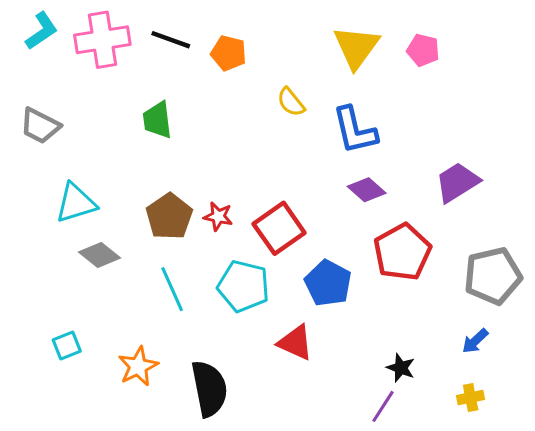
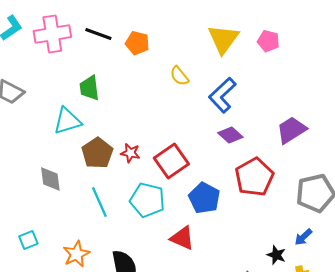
blue L-shape: (355, 130) -> (222, 95), turned 60
cyan triangle: (76, 203) -> (67, 121), moved
gray diamond: (99, 255) -> (50, 179), turned 44
black star: (401, 368) -> (276, 255), moved

